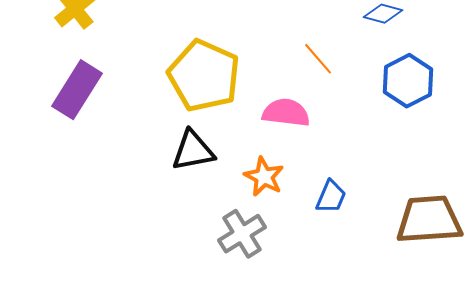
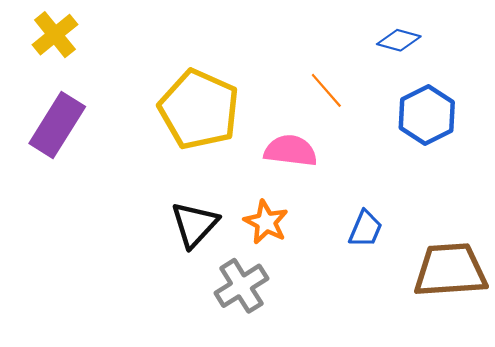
black triangle: (193, 151) -> (195, 224), moved, turned -36
blue trapezoid: (331, 197) -> (365, 229), moved

